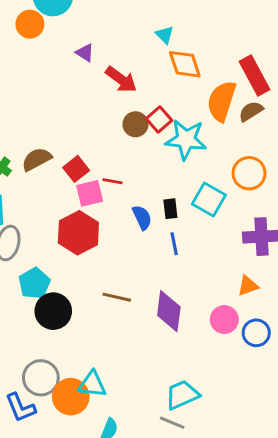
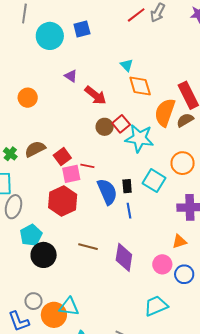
orange circle: (30, 24) -> (28, 98), moved
blue semicircle: (142, 217) -> (107, 192), size x1.5
gray circle: (41, 378) -> (33, 301), size x0.7
cyan trapezoid: (182, 395) -> (156, 306), moved

